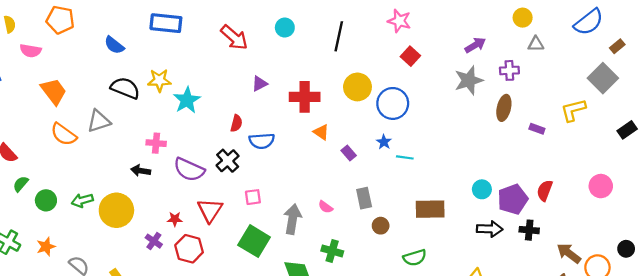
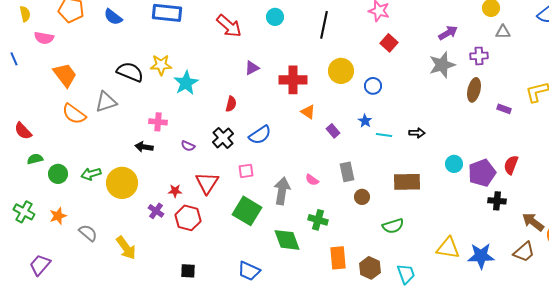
blue semicircle: (114, 45) -> (113, 17), moved
blue circle: (393, 103) -> (373, 86), size x0.6
blue semicircle: (262, 141) -> (260, 135), moved, turned -30
purple semicircle: (189, 170) -> (188, 146), size x0.5
green semicircle: (21, 184) -> (35, 159), turned 35
black arrow: (490, 229) -> (417, 133), moved, size x0.7

